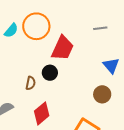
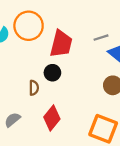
gray line: (100, 28) -> (101, 38), moved

